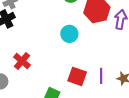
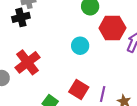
red cross: (22, 61) -> (28, 62), size x1.4

